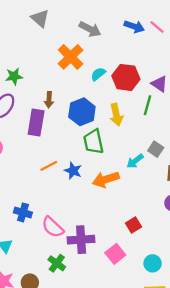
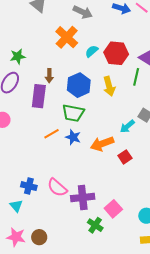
green trapezoid: (94, 142) -> (73, 113), moved, turned -65
blue cross: (23, 212) -> (29, 186), moved
red square: (133, 225) -> (125, 157), moved
green cross: (57, 263) -> (95, 225), moved

